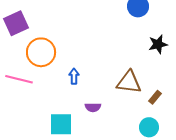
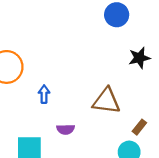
brown rectangle: (155, 97) -> (139, 127), moved

